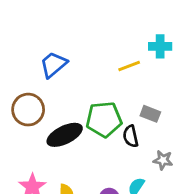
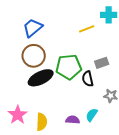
brown circle: (28, 110) -> (34, 56), moved
gray rectangle: (150, 114) -> (102, 63), turned -40

